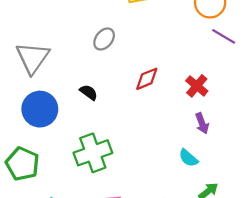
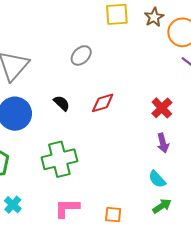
red diamond: (147, 79) -> (103, 103), moved
cyan semicircle: (188, 158) -> (157, 179), moved

